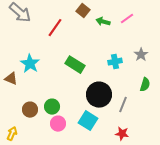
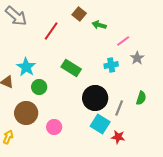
pink line: (127, 19) -> (123, 41), moved
green semicircle: (145, 85) -> (141, 98), moved
green circle: (52, 107) -> (39, 87), moved
brown circle: (30, 110) -> (26, 113), size x1.5
cyan square: (88, 121) -> (100, 124), moved

